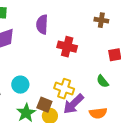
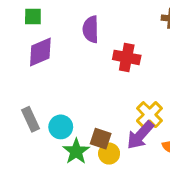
cyan circle: (20, 85) -> (61, 127), moved
yellow cross: (64, 89) -> (149, 115), moved, turned 30

